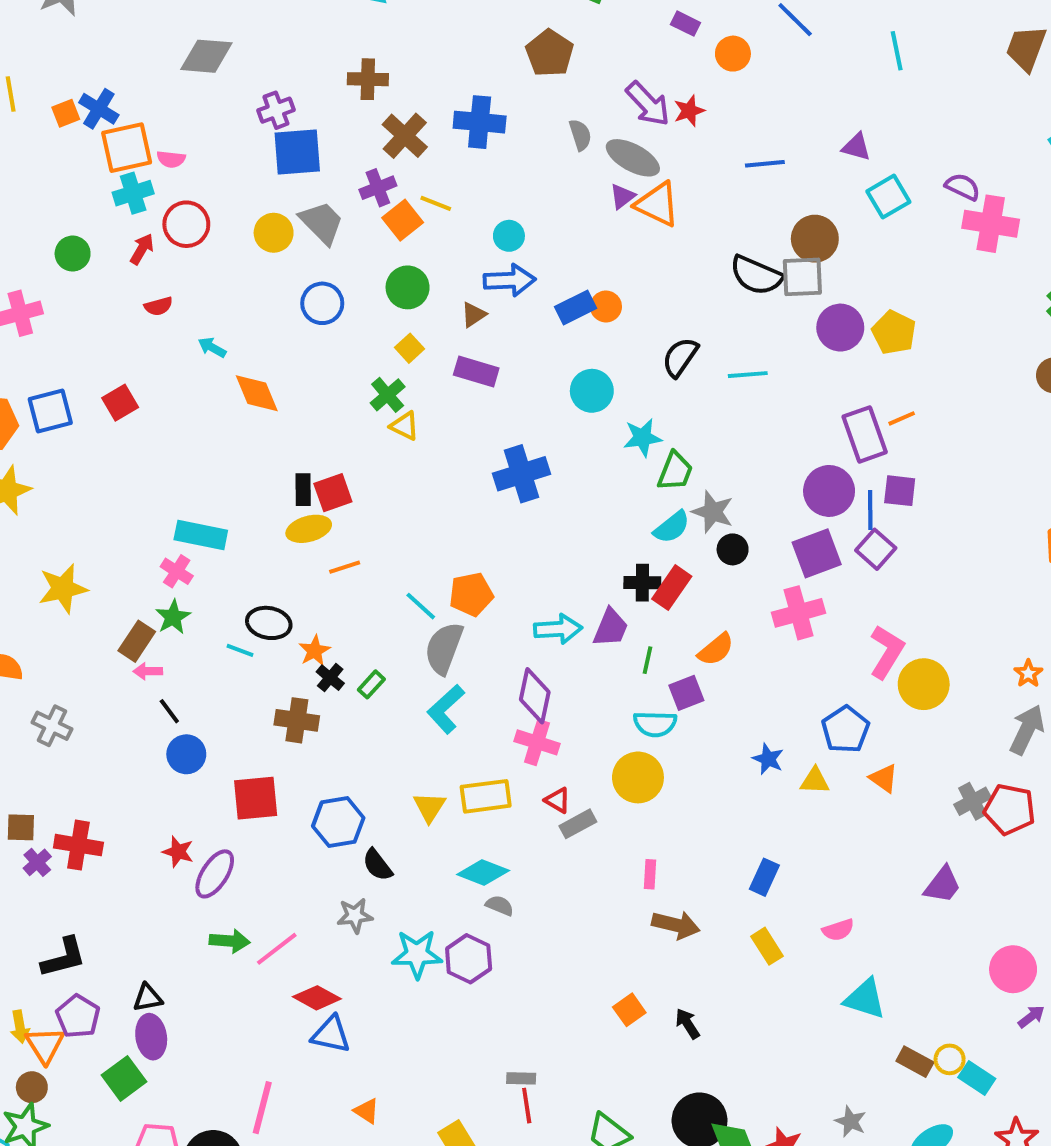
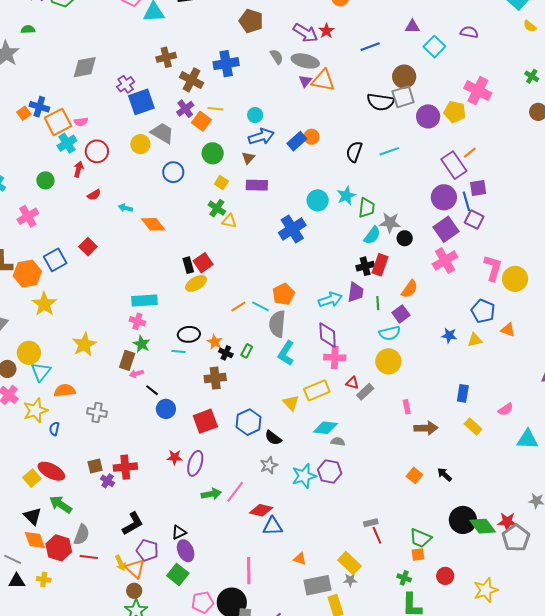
pink cross: (991, 224) -> (478, 91), moved, turned 32
cyan circle: (592, 391) -> (318, 200), moved
orange line: (345, 567) -> (238, 306), moved

